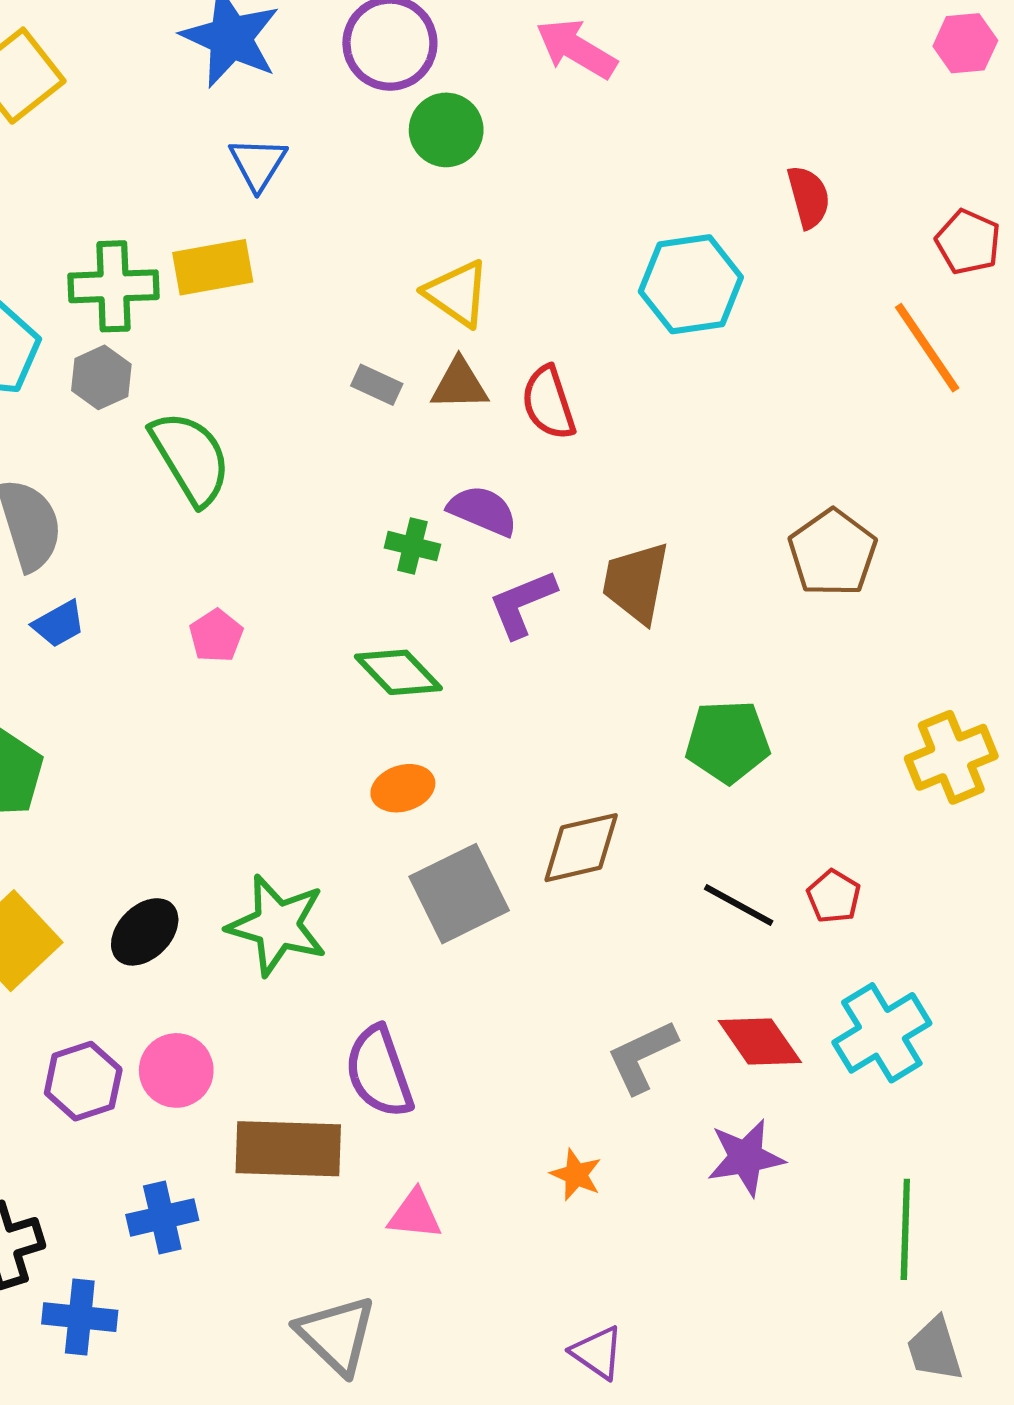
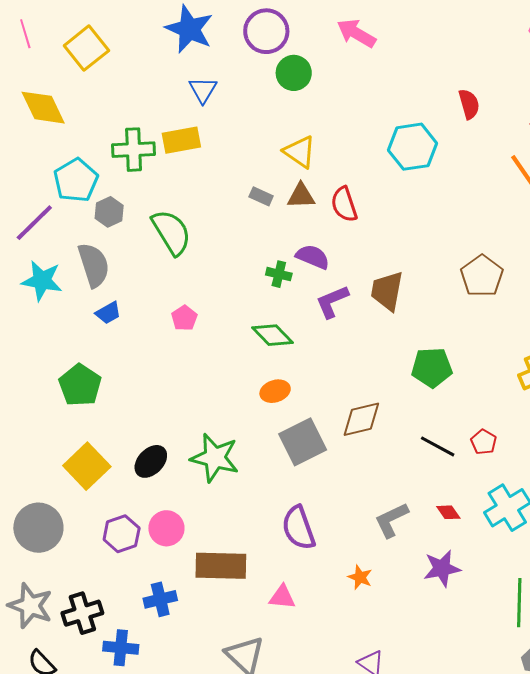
gray hexagon: (101, 377) -> (109, 212), moved
red diamond: (760, 1042) -> (448, 512), size x0.6
purple semicircle: (379, 1072) -> (298, 528), moved

